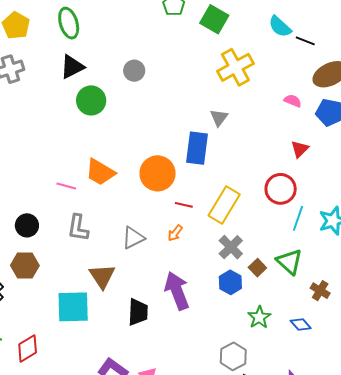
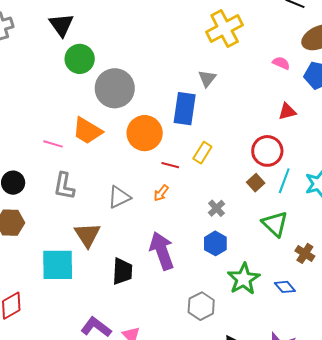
black triangle: (72, 67) -> (61, 25), turned -40
gray circle: (134, 71) -> (115, 88), moved, size x1.8
red triangle: (300, 149) -> (287, 111), turned 30
yellow rectangle: (224, 205) -> (202, 153), moved, size x0.6
gray cross: (231, 247) -> (217, 208), size x0.7
brown square: (257, 268) -> (256, 183), moved
green star: (259, 317) -> (244, 279), size x1.4
gray hexagon: (233, 356) -> (201, 306), moved

